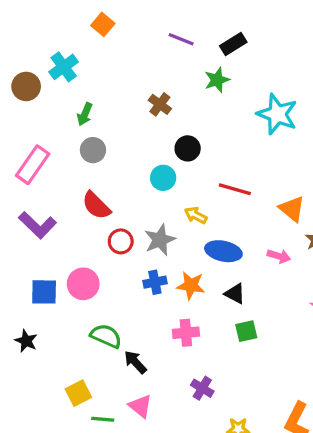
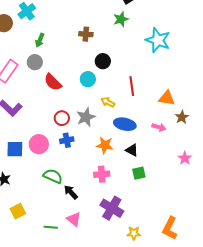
brown cross: (160, 104) -> (86, 34), turned -32
gray circle: (93, 150) -> (35, 62), moved
red line: (235, 189) -> (132, 86), turned 66
red semicircle: (96, 206) -> (53, 82), moved
orange triangle: (292, 209) -> (167, 98), turned -30
blue cross: (155, 282) -> (67, 140), moved
purple cross: (202, 388) -> (112, 208), size x1.6
yellow square: (78, 393) -> (18, 211), moved

